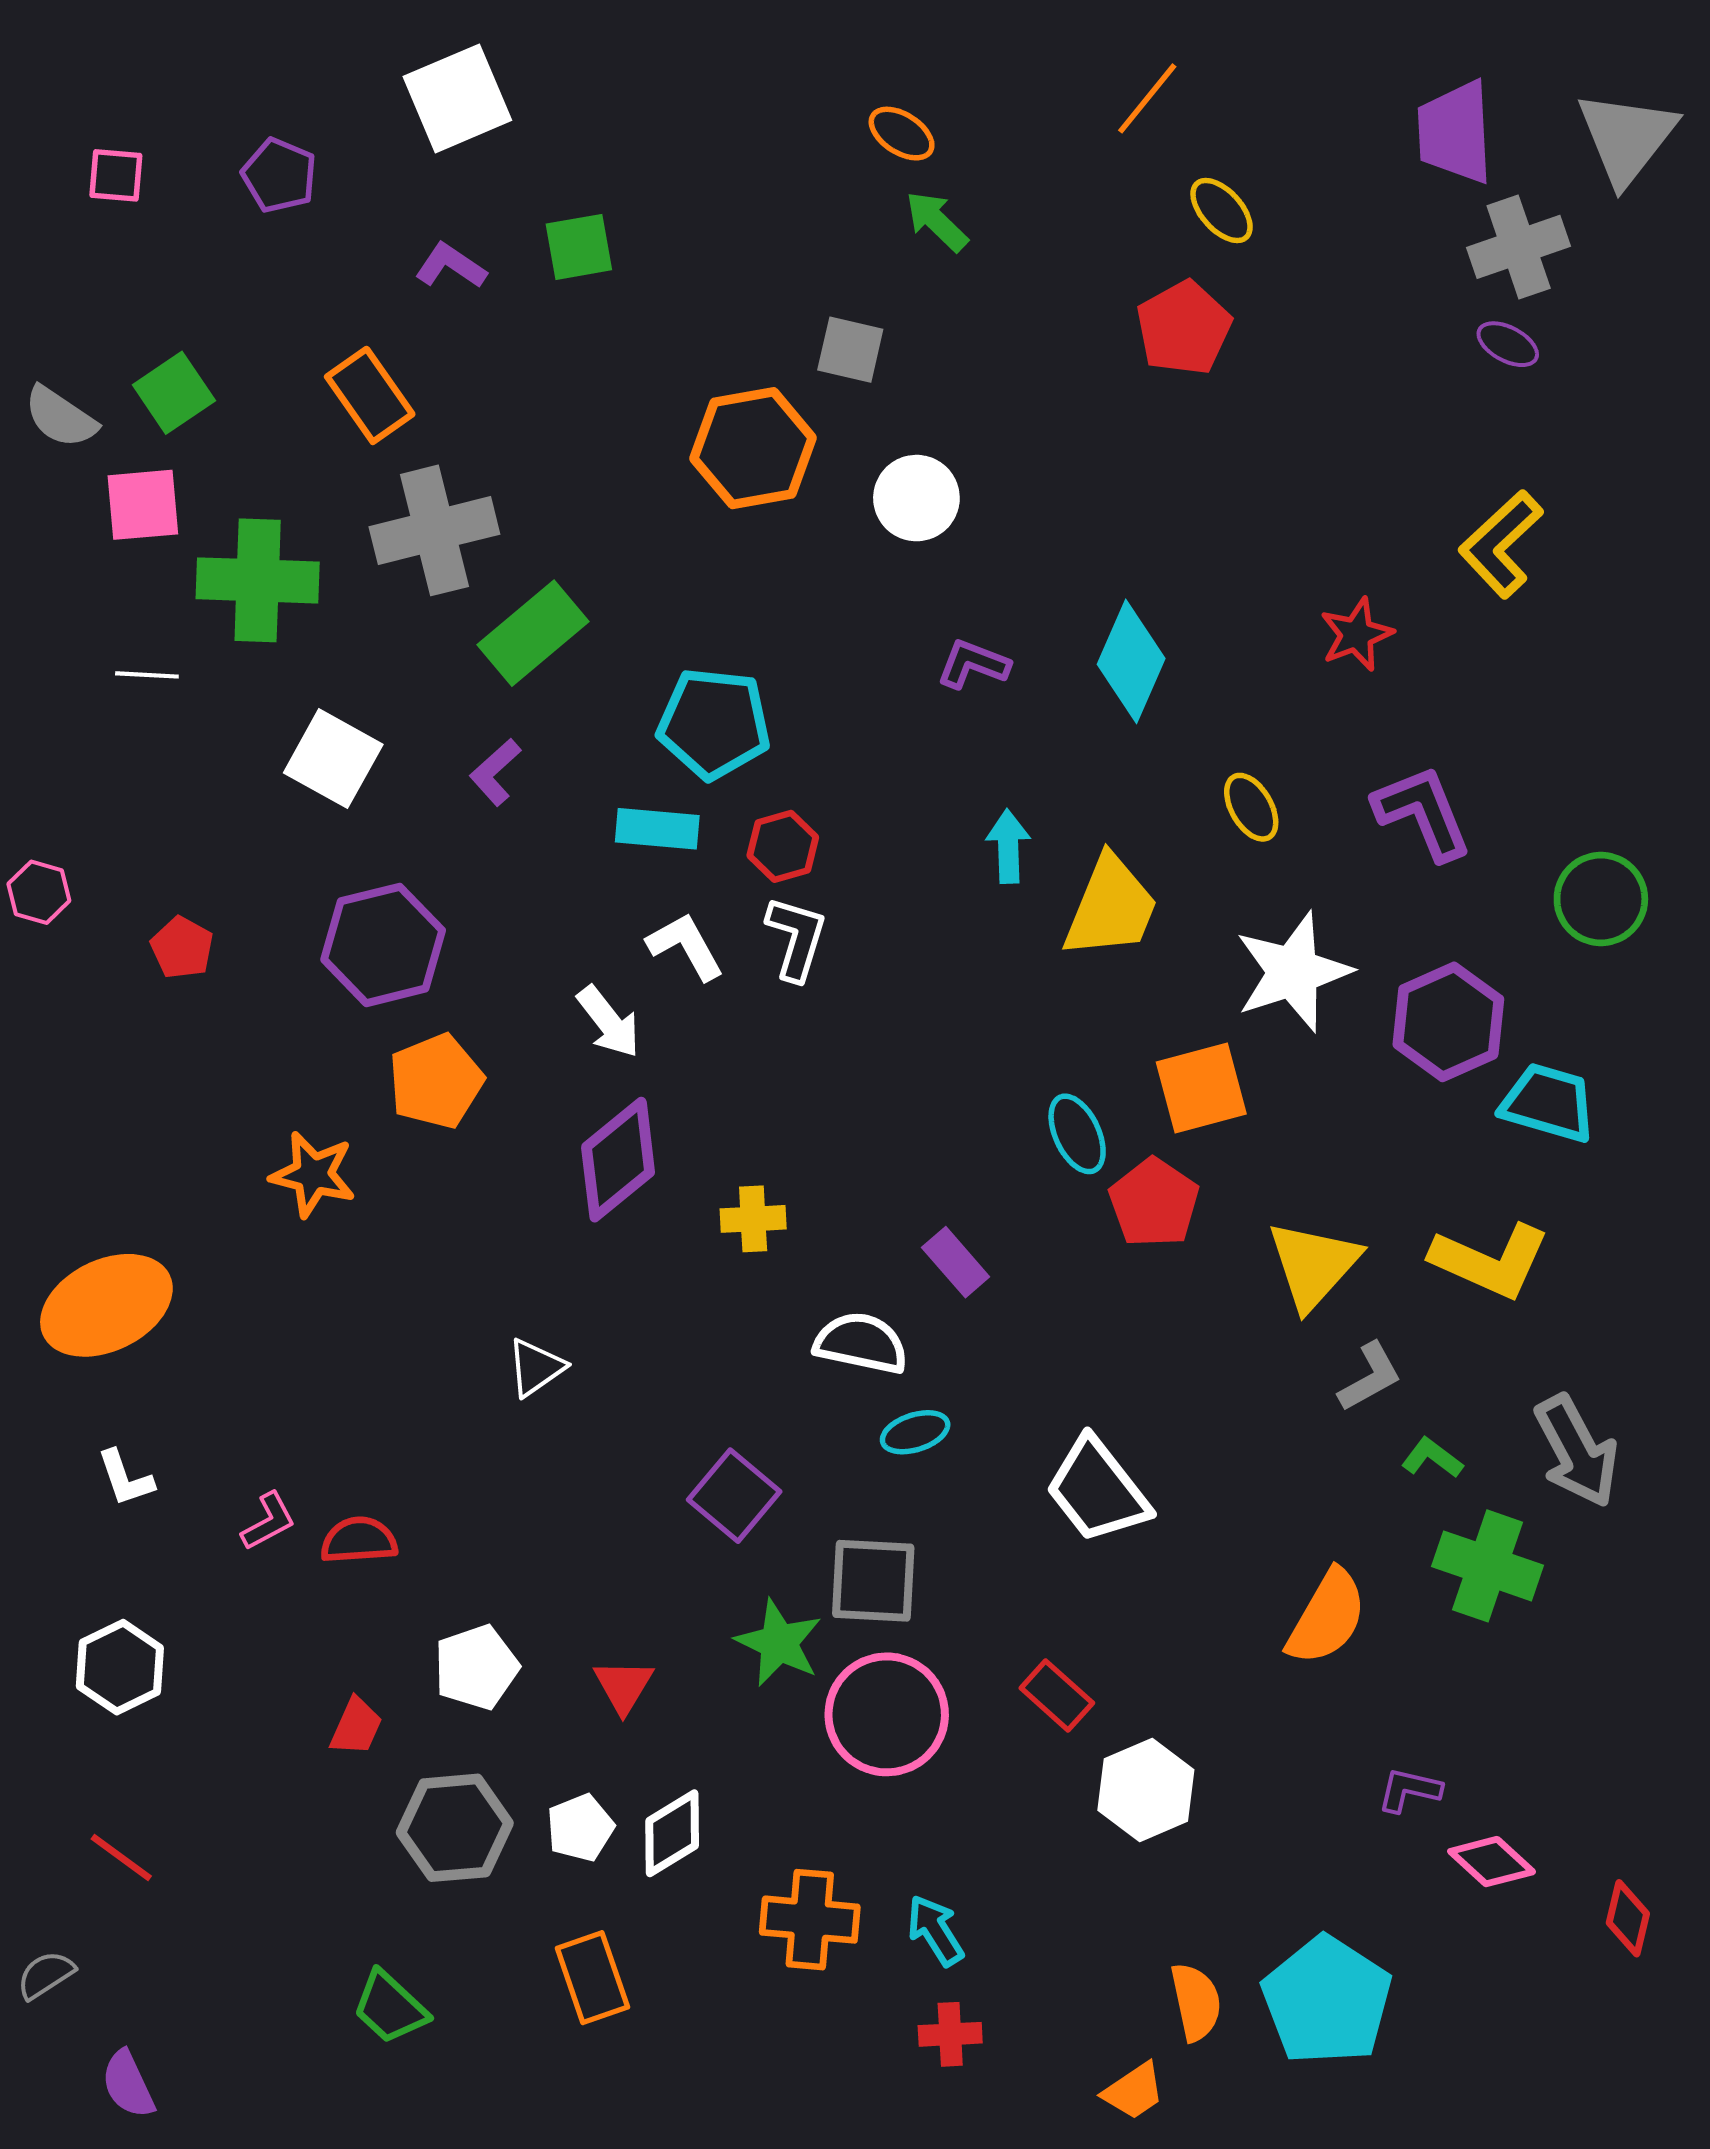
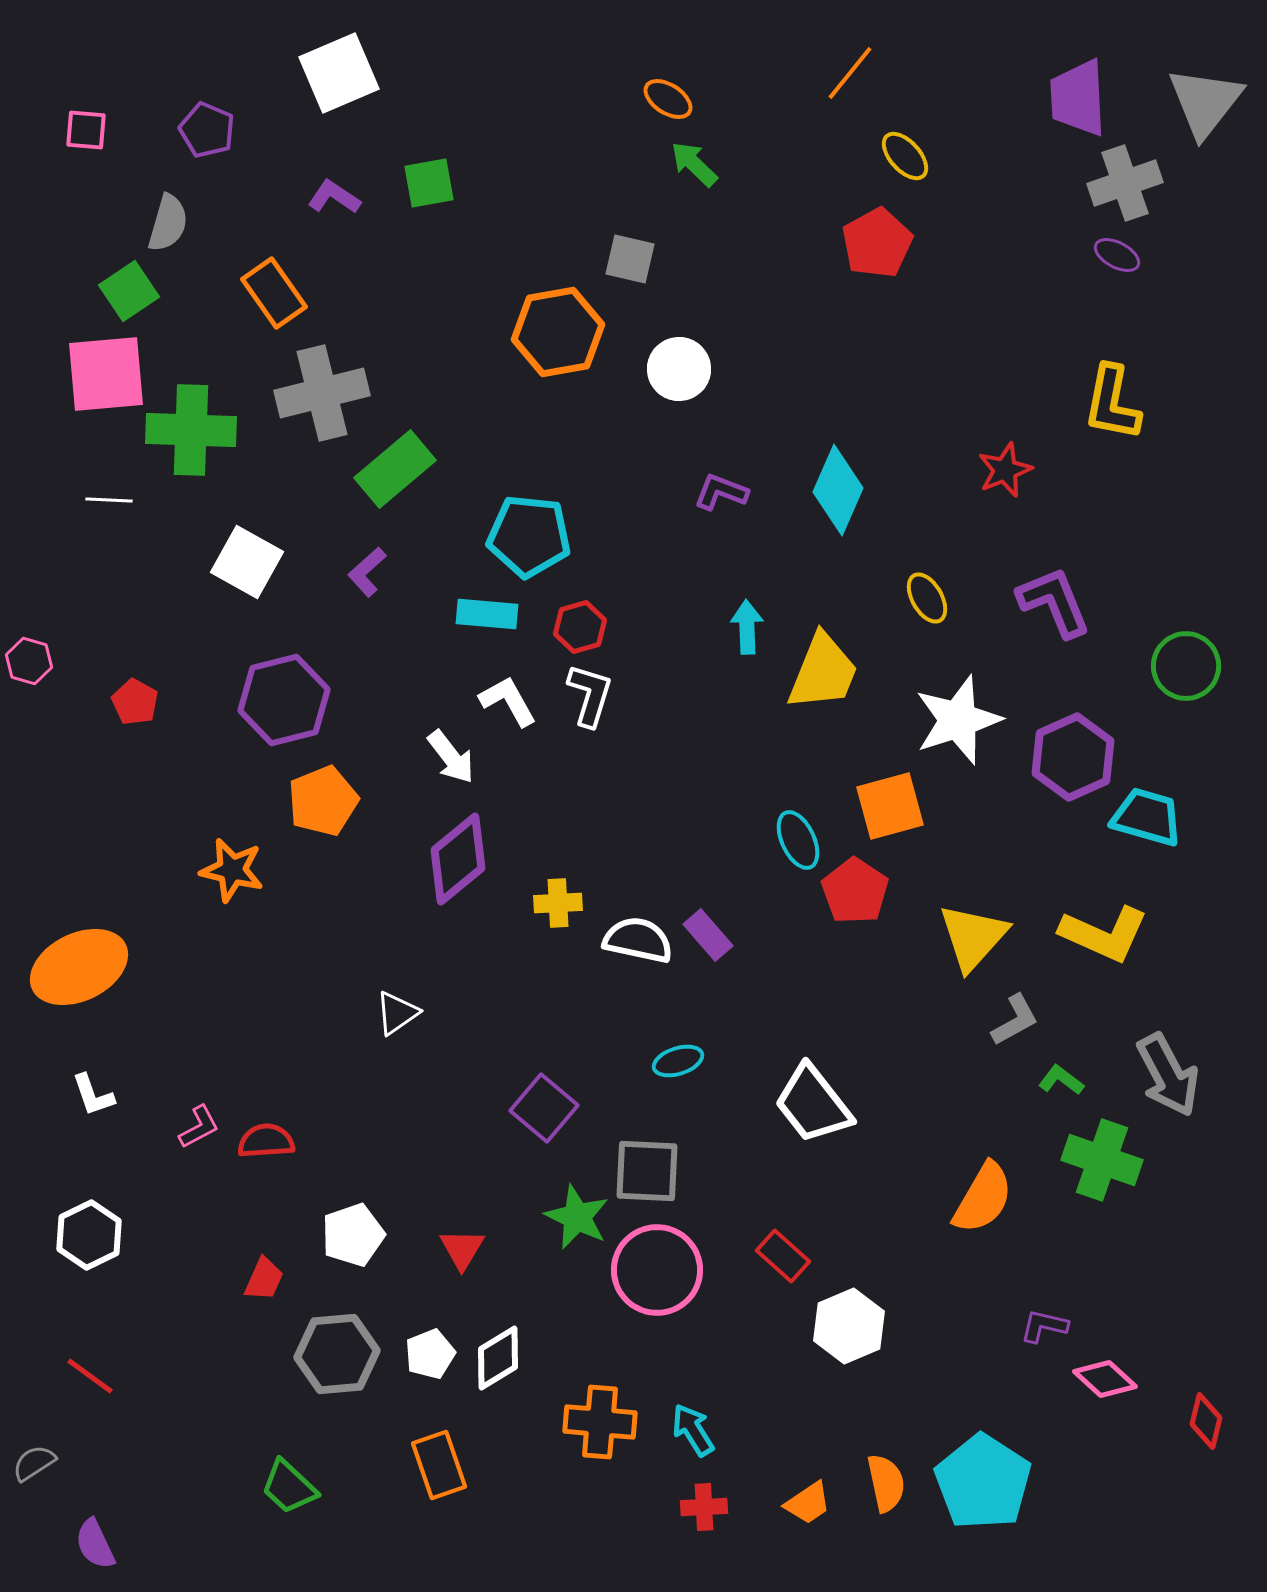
gray semicircle: (61, 417) -> (168, 223), moved, turned -108
pink square: (143, 505) -> (106, 374), size x1.4
yellow L-shape: (1501, 544) -> (1112, 403), turned -36
white semicircle: (861, 1343) -> (638, 940), moved
orange trapezoid: (1134, 2091) -> (808, 1503), moved

